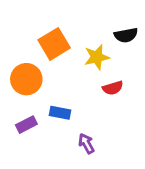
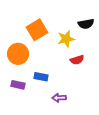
purple rectangle: (26, 125) -> (18, 85), turned 40
purple arrow: (86, 144) -> (59, 98), turned -64

